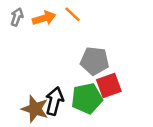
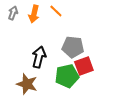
orange arrow: (44, 18) -> (34, 14), turned 120
black arrow: (54, 101) -> (39, 57), moved

